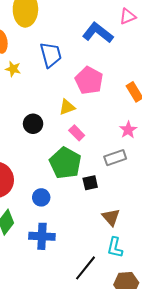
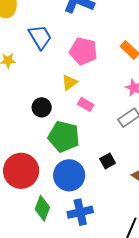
green pentagon: (65, 163) -> (64, 137), moved
black square: (90, 183) -> (108, 161), moved
blue circle: (41, 197) -> (69, 175), size x1.8

